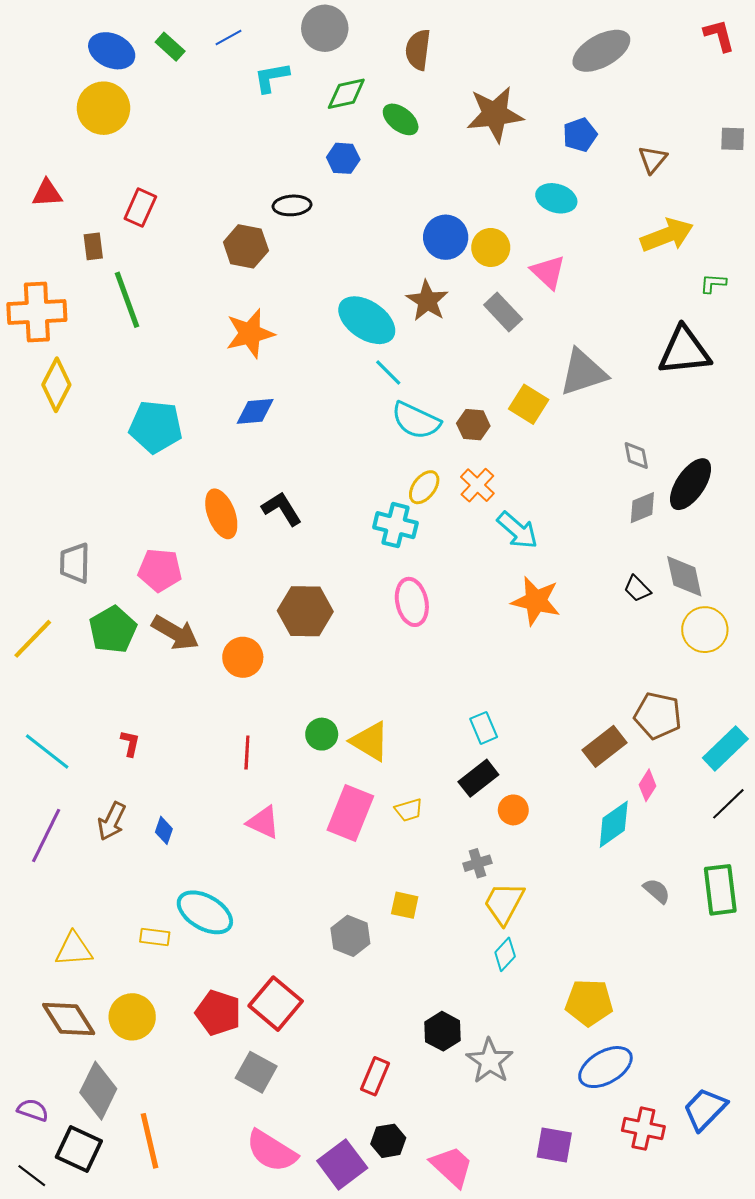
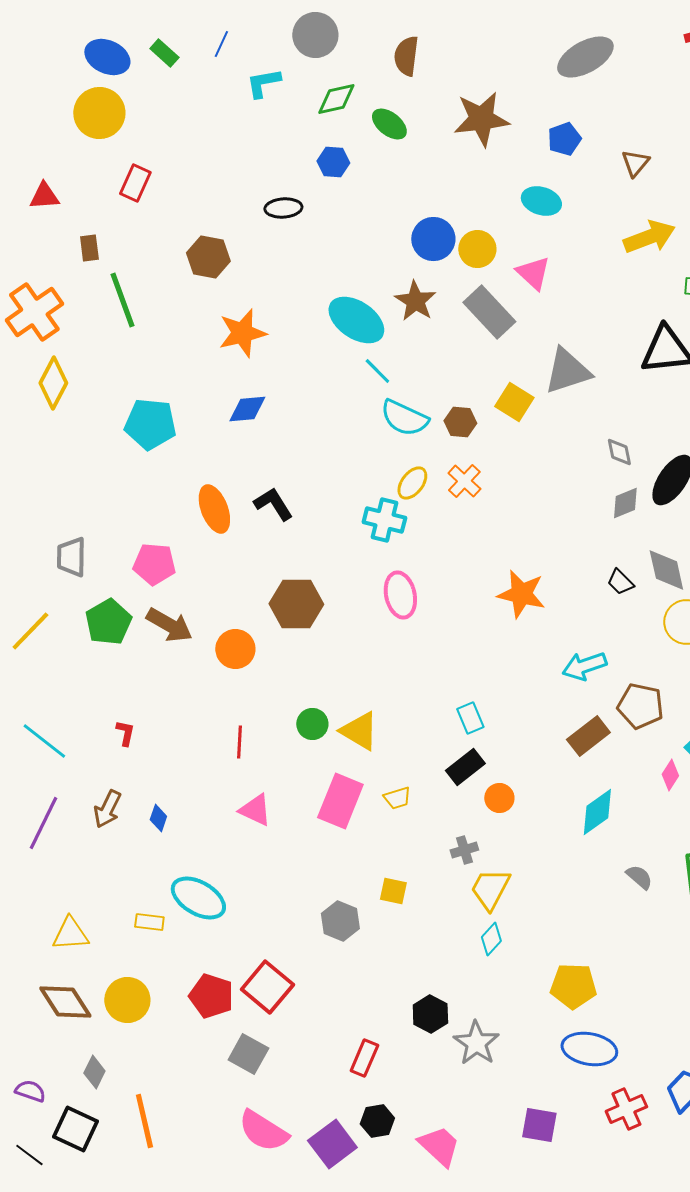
blue line: (228, 37) -> (221, 44), turned -36
red rectangle: (140, 208) -> (135, 183), moved
brown hexagon: (246, 246) -> (208, 257), moved
orange cross: (37, 312) -> (34, 312), turned -32
gray rectangle: (503, 312) -> (489, 312), size x1.4
cyan arrow: (517, 530) -> (584, 666), moved, turned 120
pink diamond: (647, 785) -> (670, 775), moved
blue ellipse: (605, 1067) -> (589, 1049), turned 40
gray diamond: (98, 1091) -> (94, 1072), size x0.6
red cross: (643, 1129) -> (626, 1109), turned -36

